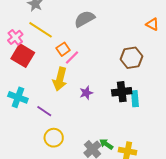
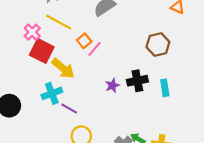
yellow arrow: (60, 79) -> (63, 68), moved, turned -60
black cross: (122, 92) -> (137, 81), moved
cyan cross: (18, 97) -> (52, 93), moved, turned -36

